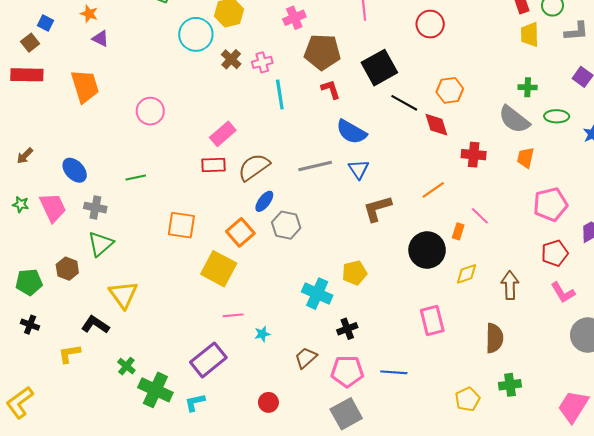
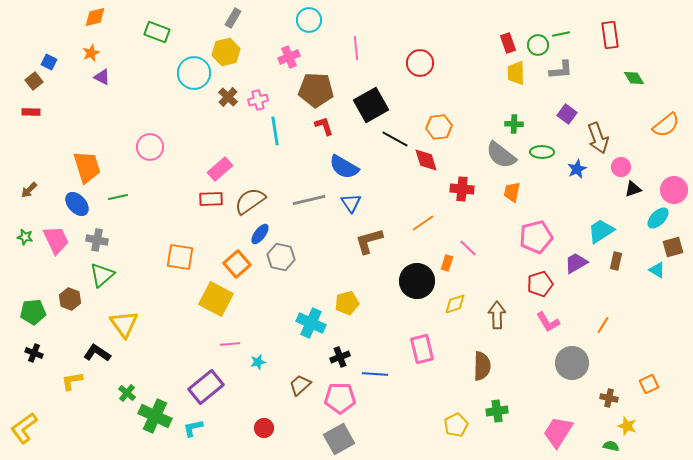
orange star: (89, 14) -> (91, 53), turned 30
red rectangle: (27, 75) -> (31, 112), size x0.6
orange trapezoid: (85, 86) -> (87, 167), moved
green line: (136, 177) -> (118, 197), moved
blue line: (394, 372) -> (375, 374), moved

